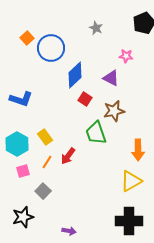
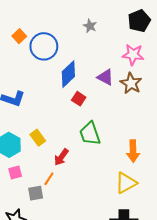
pink star: (126, 56) -> (133, 55), moved, size x1.5
brown star: (114, 111) -> (131, 83), moved, turned -30
orange line: (47, 162) -> (49, 179), moved
gray square: (43, 191) -> (36, 193), turned 35

